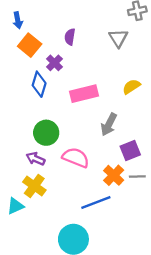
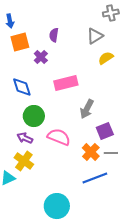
gray triangle: (118, 38) -> (95, 36), turned 30
orange square: (30, 45) -> (20, 42), turned 36
blue diamond: (39, 84) -> (22, 87), moved, turned -35
yellow semicircle: (131, 87) -> (106, 58), moved
blue line: (96, 203) -> (95, 178), moved

